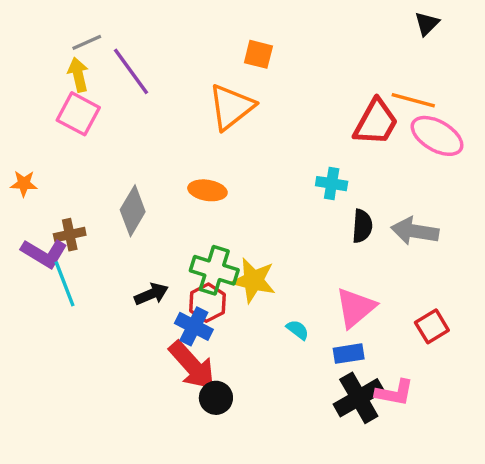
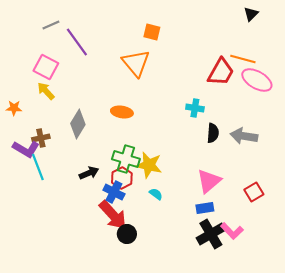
yellow arrow: (78, 75) -> (46, 91), moved, turned -30
orange triangle: (231, 107) -> (136, 63), turned -32
cyan semicircle: (298, 330) -> (156, 194), moved
pink L-shape: (395, 393) -> (232, 231), turned 35

